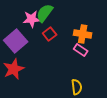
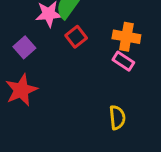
purple square: (16, 41) -> (24, 47), size x0.6

